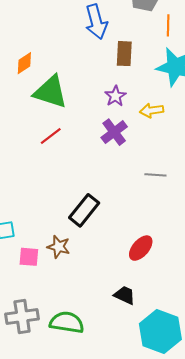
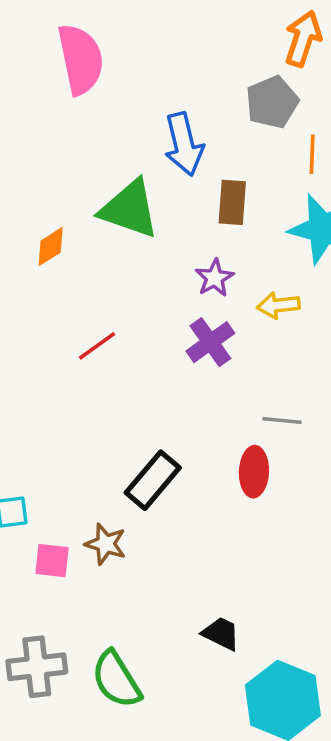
orange diamond: (24, 63) -> (51, 247), moved
green triangle: (51, 92) -> (129, 209), moved
red ellipse: (141, 248) -> (254, 472), moved, turned -40
green semicircle: (67, 322) -> (116, 679), turned -132

